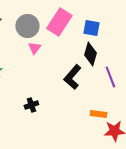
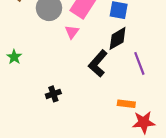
pink triangle: (34, 48) -> (72, 32), moved
black diamond: (90, 54) -> (118, 38), turned 45

